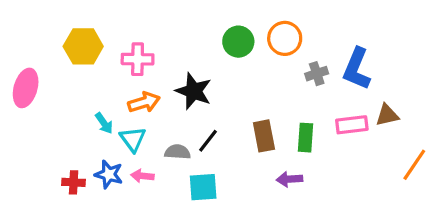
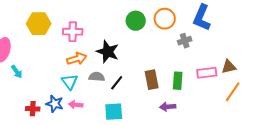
blue L-shape: (357, 69) -> (202, 18), moved
cyan arrow: (104, 123) -> (17, 72), moved
gray semicircle: (178, 152) -> (97, 77), moved
orange line: (414, 165) -> (233, 92), moved

